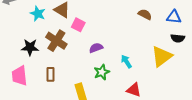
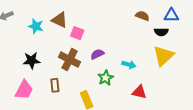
black semicircle: (178, 38) -> (161, 32), moved
brown cross: (56, 41) -> (70, 60), moved
cyan arrow: (126, 61) -> (129, 65), turned 144
pink trapezoid: (19, 76) -> (24, 90), turned -140

